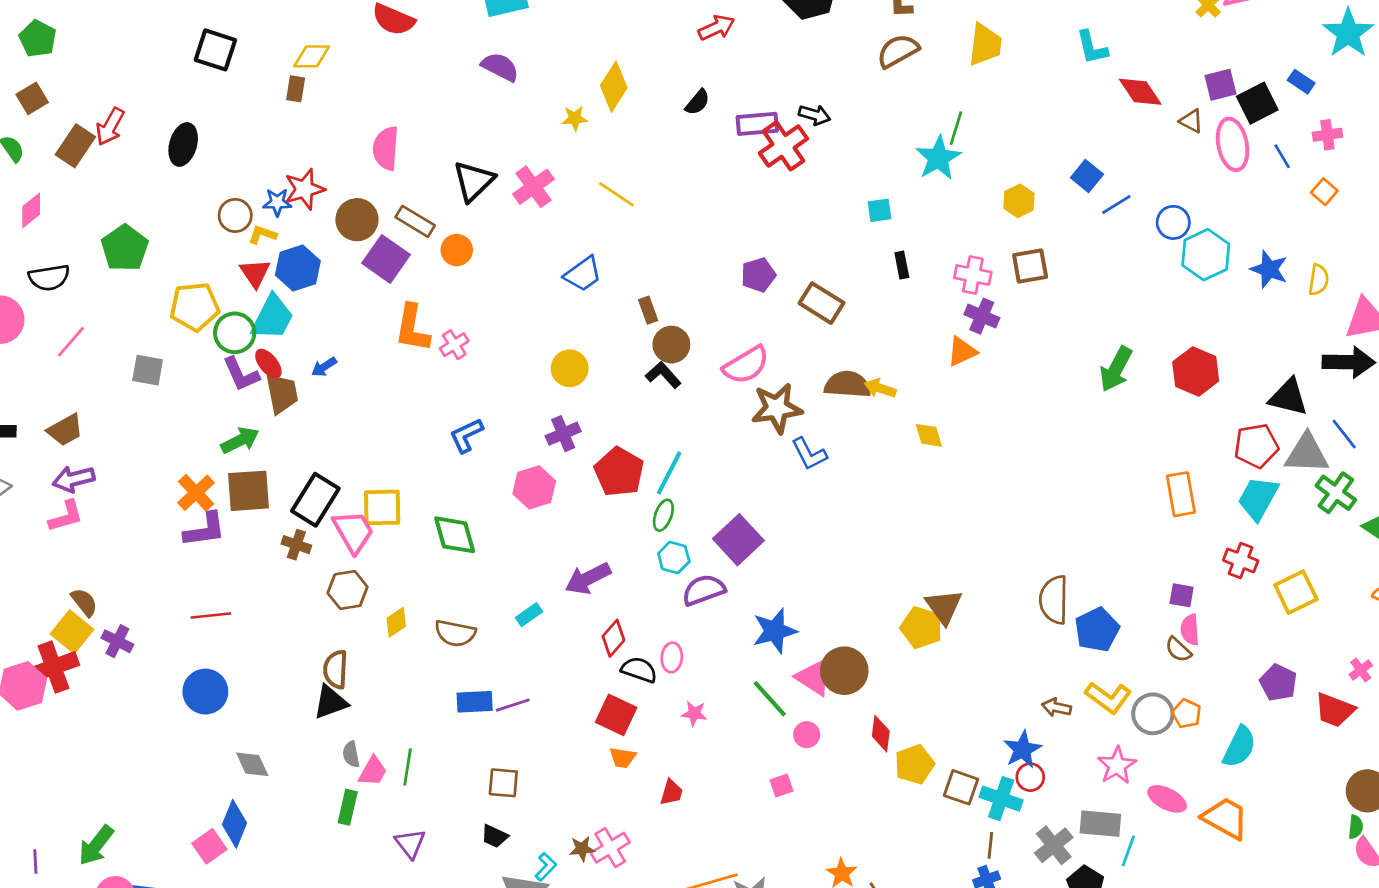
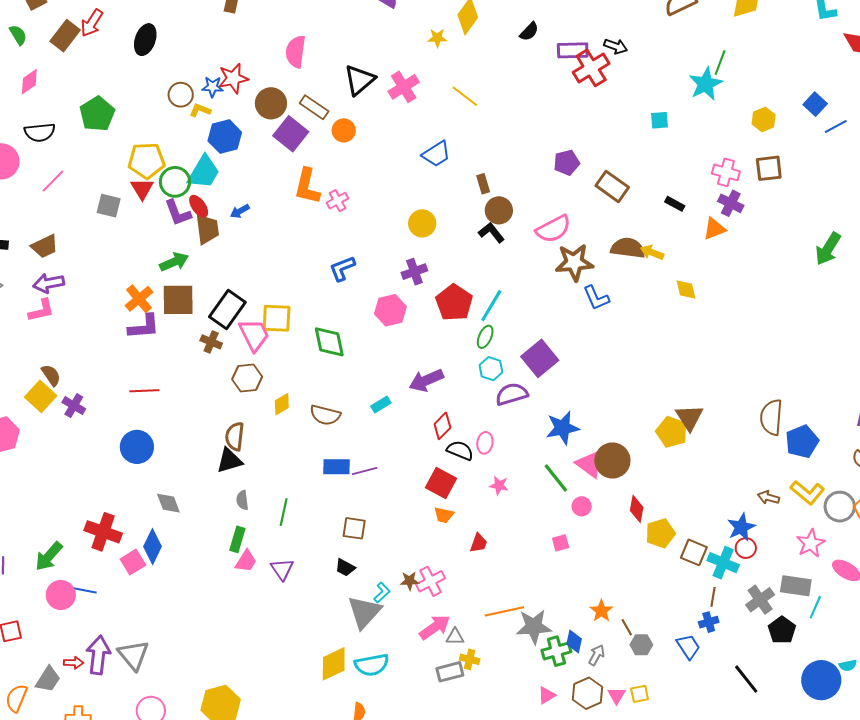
black rectangle: (902, 265) -> (675, 204), moved, turned -54
red triangle: (255, 273) -> (142, 189), moved
red cross: (54, 667) -> (103, 532), moved, turned 36
pink trapezoid: (373, 771) -> (246, 561), moved

